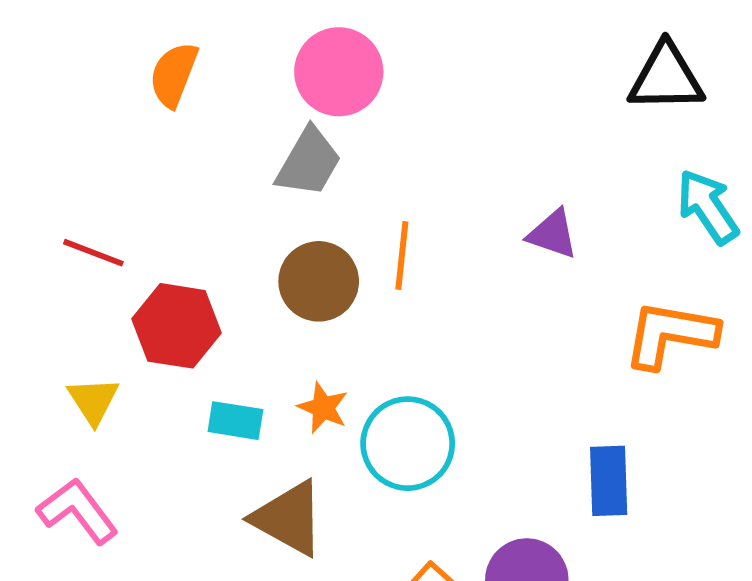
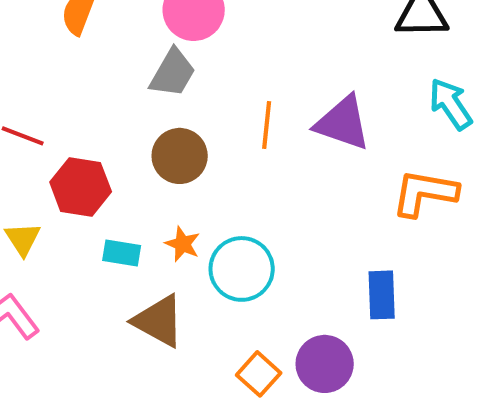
purple triangle: (553, 234) -> (343, 123), size x1.6
orange line: (402, 256) -> (267, 125), moved

